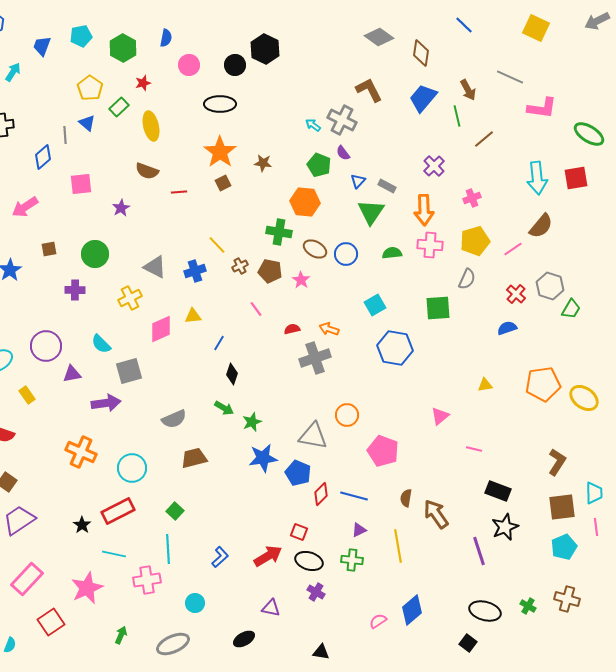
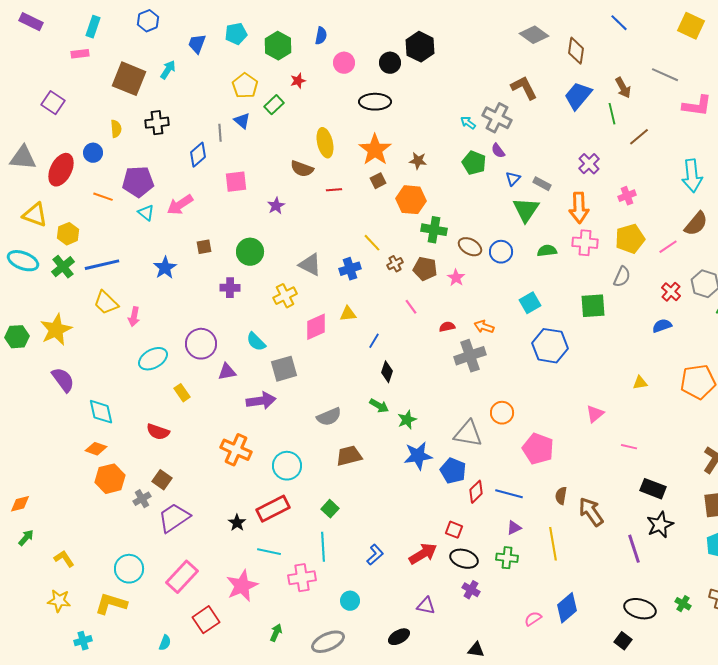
yellow ellipse: (151, 126) -> (325, 143), moved
orange hexagon: (305, 202) -> (411, 200), moved

